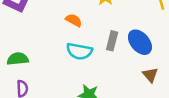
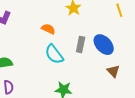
cyan semicircle: (79, 51) -> (54, 54), turned 45

